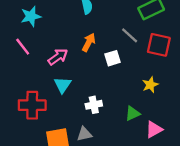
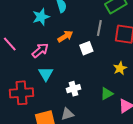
cyan star: (31, 16) -> (41, 17), moved
gray line: (130, 35) -> (99, 28), turned 63
orange arrow: (89, 42) -> (65, 36), turned 35

